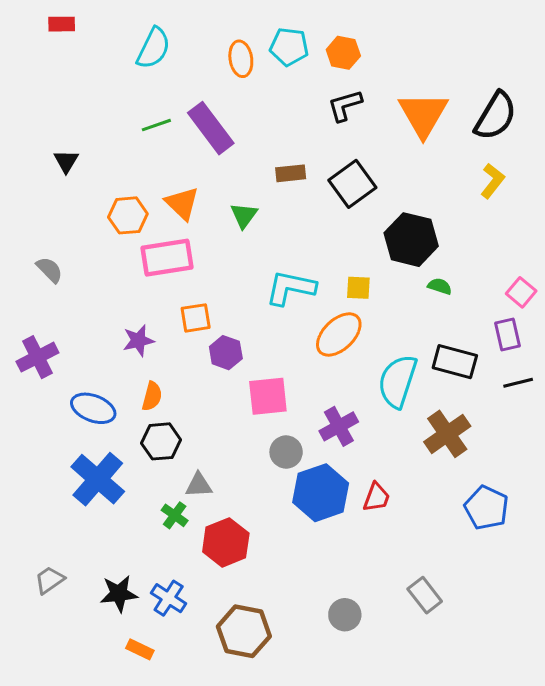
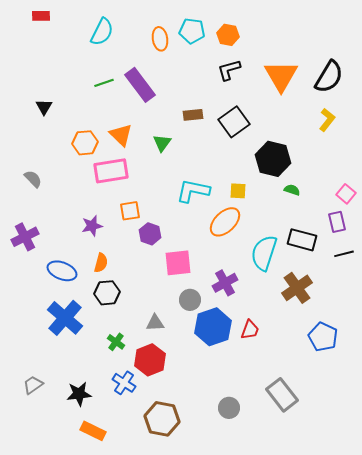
gray triangle: (199, 485) -> (155, 323), moved
gray rectangle: (425, 595) -> (282, 395), size x1.4
blue cross: (169, 598) -> (124, 383), moved
orange rectangle: (140, 649) -> (93, 431), size x1.4

